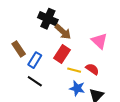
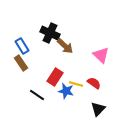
red rectangle: (62, 54) -> (55, 77), moved
blue rectangle: (35, 60) -> (22, 46), moved, turned -63
blue star: (77, 88) -> (66, 91), moved

